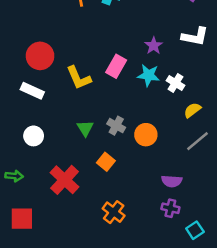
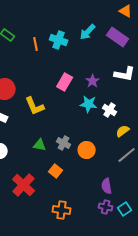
pink rectangle: (116, 66) -> (65, 82), moved
green triangle: (85, 128) -> (40, 145), turned -48
purple semicircle: (172, 181) -> (107, 186), turned 77
orange cross: (114, 212) -> (62, 210), turned -30
cyan square: (195, 230) -> (125, 209), moved

